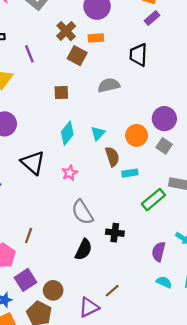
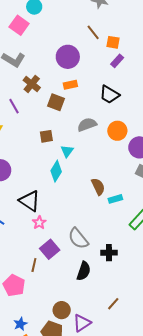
brown cross: (66, 31) -> (32, 84), moved
black trapezoid: (138, 55) -> (109, 95), turned -55
cyan triangle: (98, 133) -> (67, 151), moved
orange circle: (137, 135) -> (117, 131), moved
pink star: (70, 173) -> (39, 223), moved
purple square: (26, 280) -> (50, 249), moved
purple triangle: (89, 307) -> (82, 323), moved

